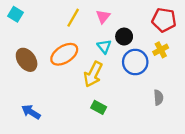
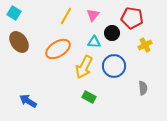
red pentagon: (164, 20) -> (132, 18), moved
cyan triangle: (104, 46) -> (94, 42), turned -48
brown ellipse: (27, 60) -> (19, 42), moved
blue circle: (135, 62) -> (114, 66), moved

